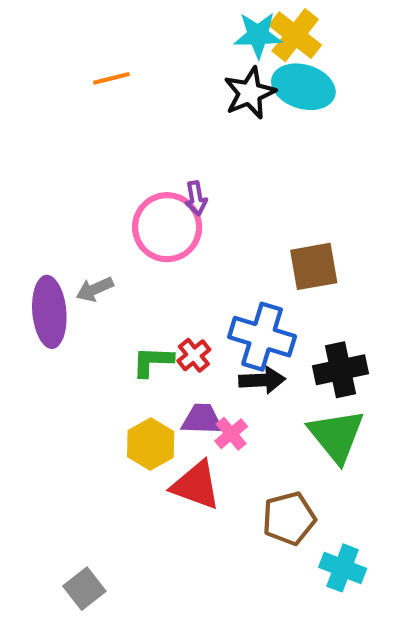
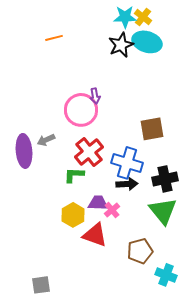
yellow cross: (295, 35) -> (143, 17), size x0.7
red cross: (194, 355) -> (89, 152), moved, size x1.8
gray square: (84, 589) -> (41, 285), turned 30

